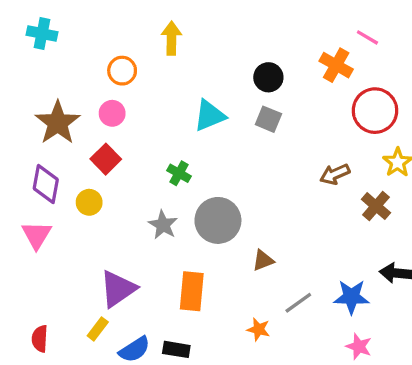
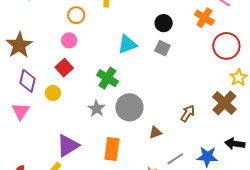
brown star: (58, 123) -> (19, 45), moved
green cross: (179, 173) -> (107, 78), size x1.5
brown arrow: (335, 174) -> (188, 113), moved, turned 144
brown cross: (376, 206) -> (224, 103), size x1.4

